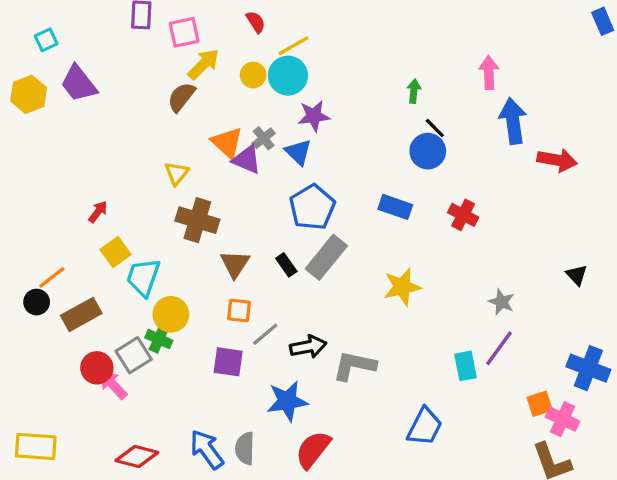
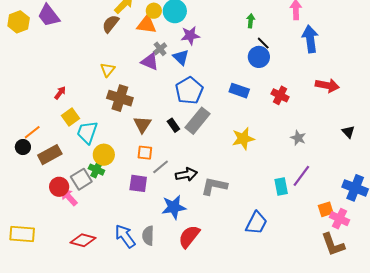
orange triangle: (227, 143) -> (147, 25), moved, turned -35
red arrow: (557, 160) -> (327, 85), moved
gray star: (501, 302) -> (298, 138), moved

